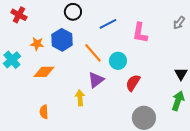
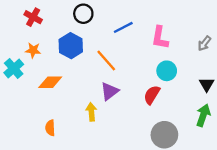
red cross: (19, 15) -> (33, 17), moved
gray arrow: (179, 23) -> (204, 43), moved
orange star: (37, 44) -> (33, 50), moved
cyan circle: (118, 61) -> (167, 71), moved

